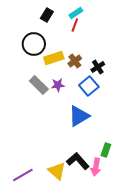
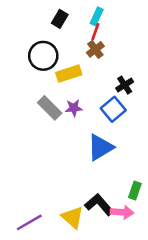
cyan rectangle: (76, 13) -> (97, 16), turned -32
brown cross: (75, 61) -> (95, 49), moved
pink arrow: (96, 167) -> (122, 212), turned -96

